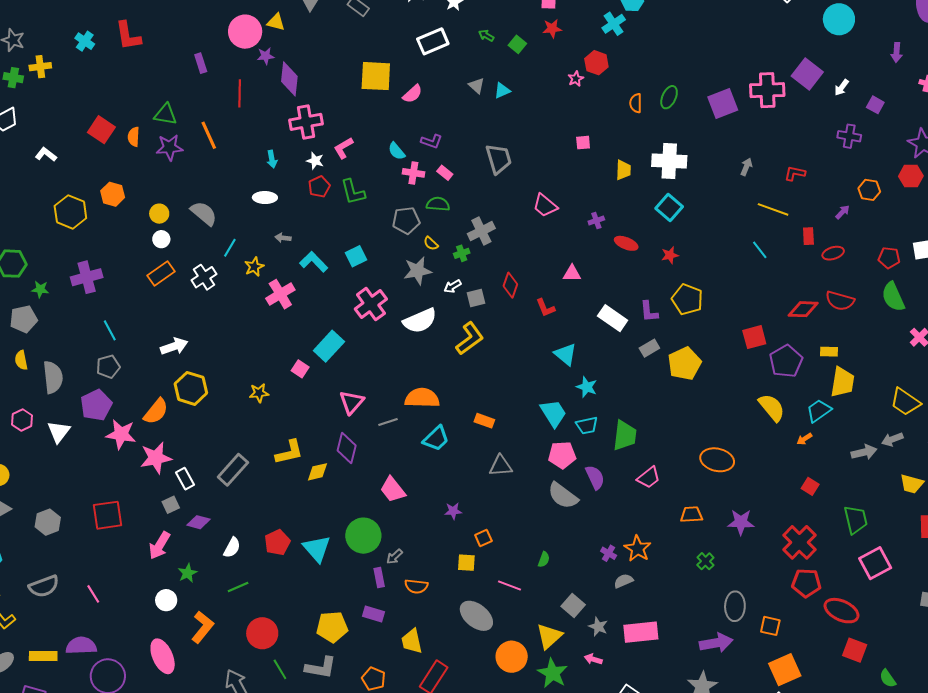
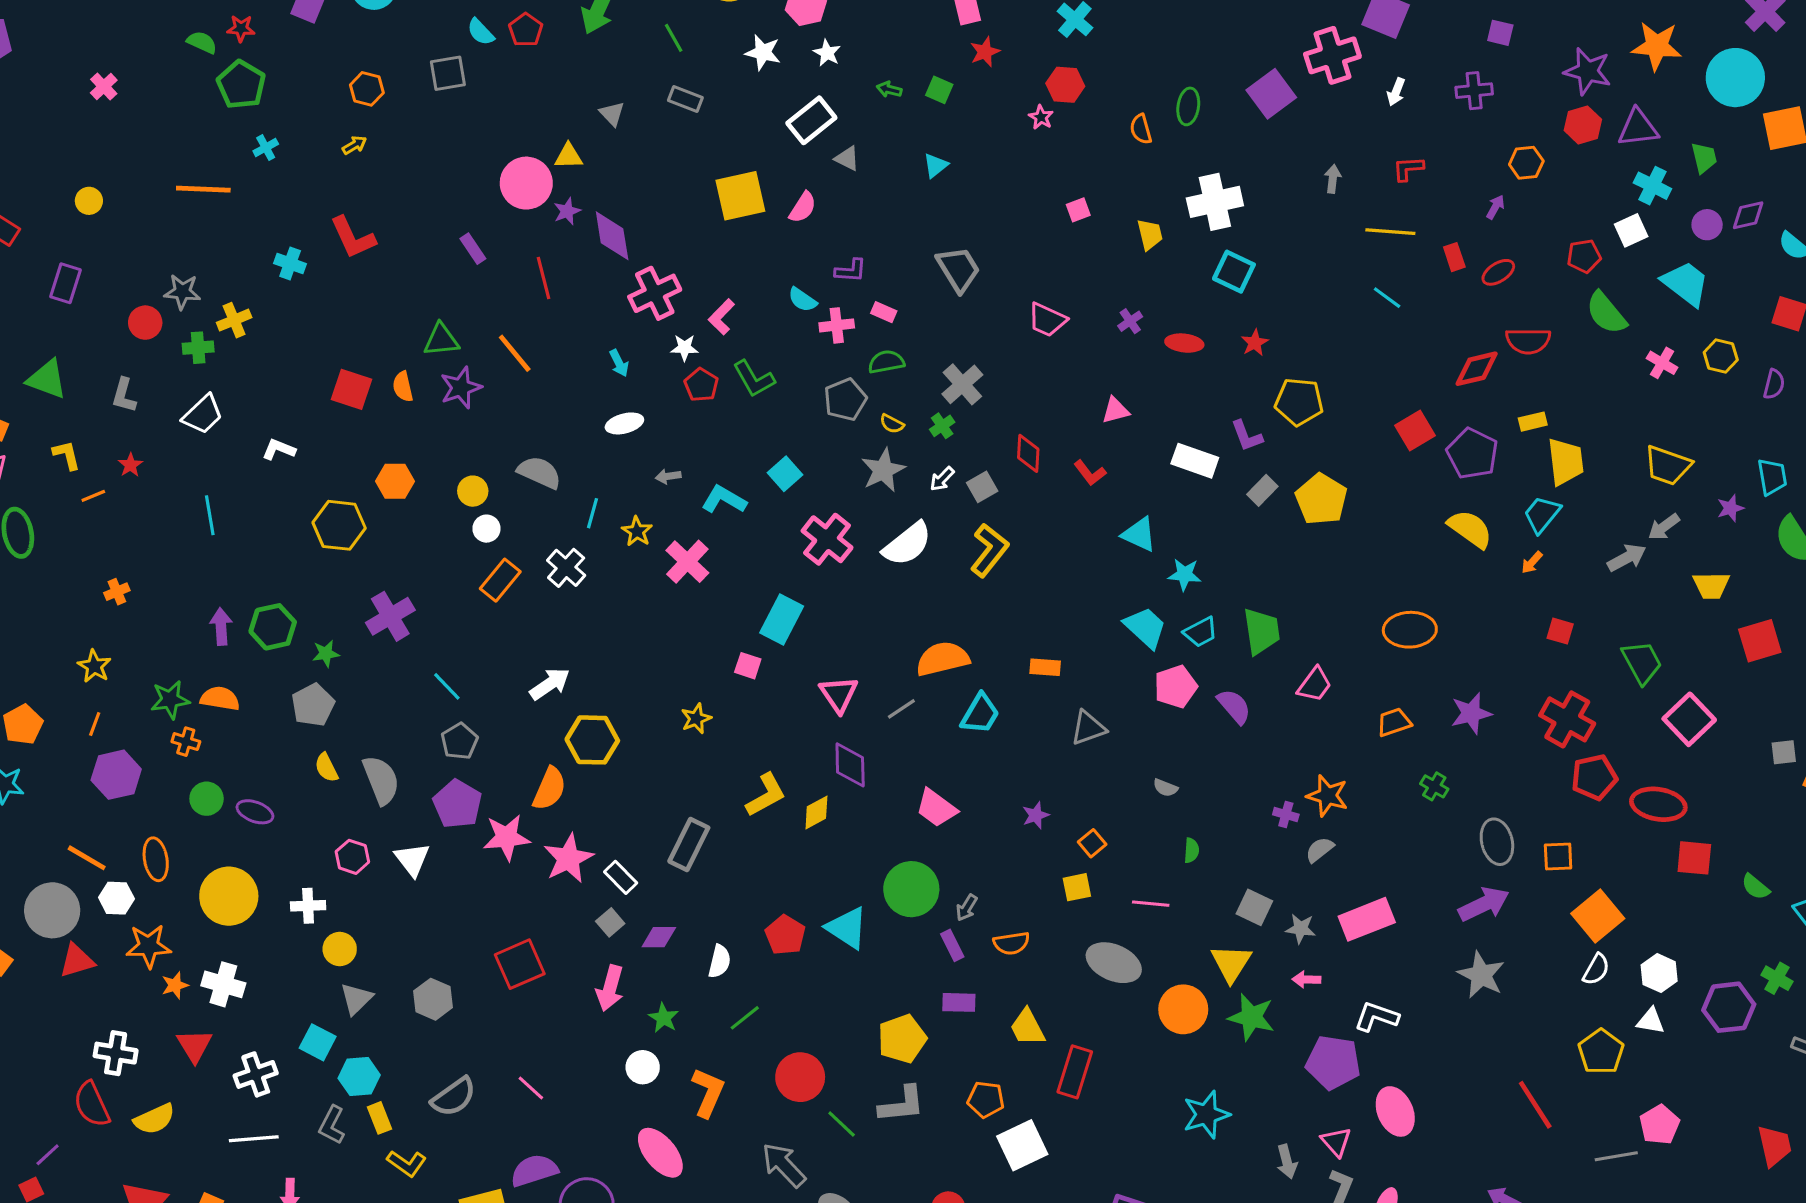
gray triangle: (477, 86) -> (847, 158), moved
white arrow: (842, 87) -> (1396, 92), moved
gray semicircle: (563, 496) -> (1165, 788), moved, size x0.5

